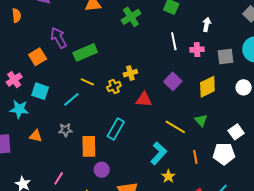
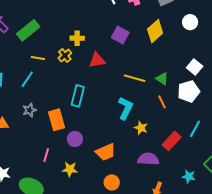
yellow cross: (130, 73) -> (77, 38), turned 32
green triangle: (201, 120) -> (162, 79), moved
pink line: (59, 178) -> (46, 155), moved

